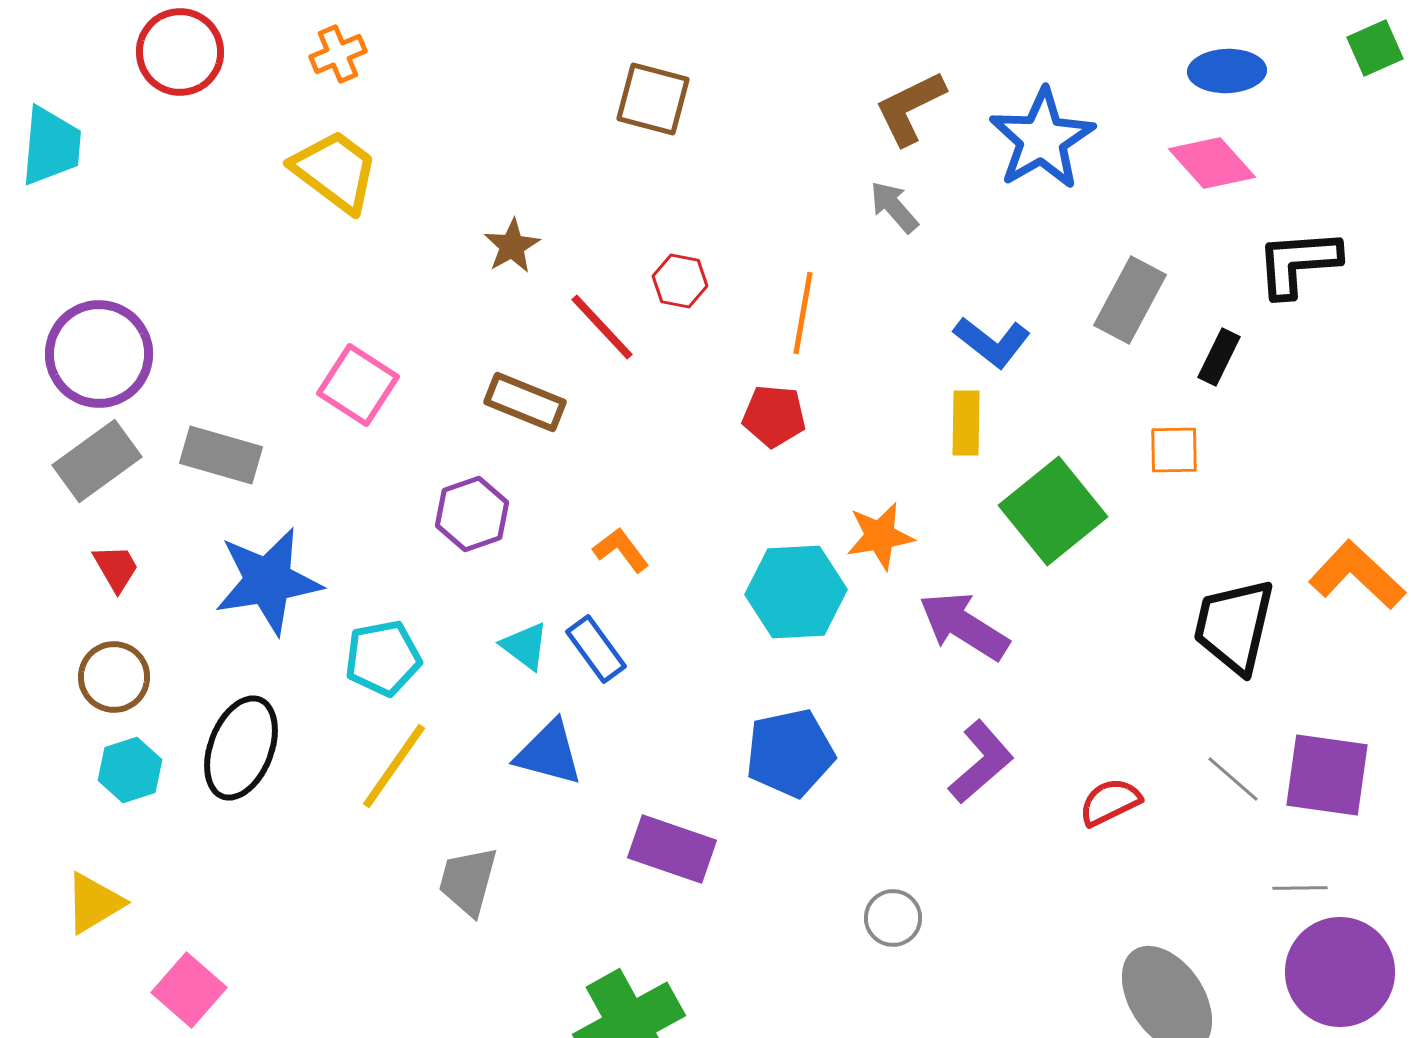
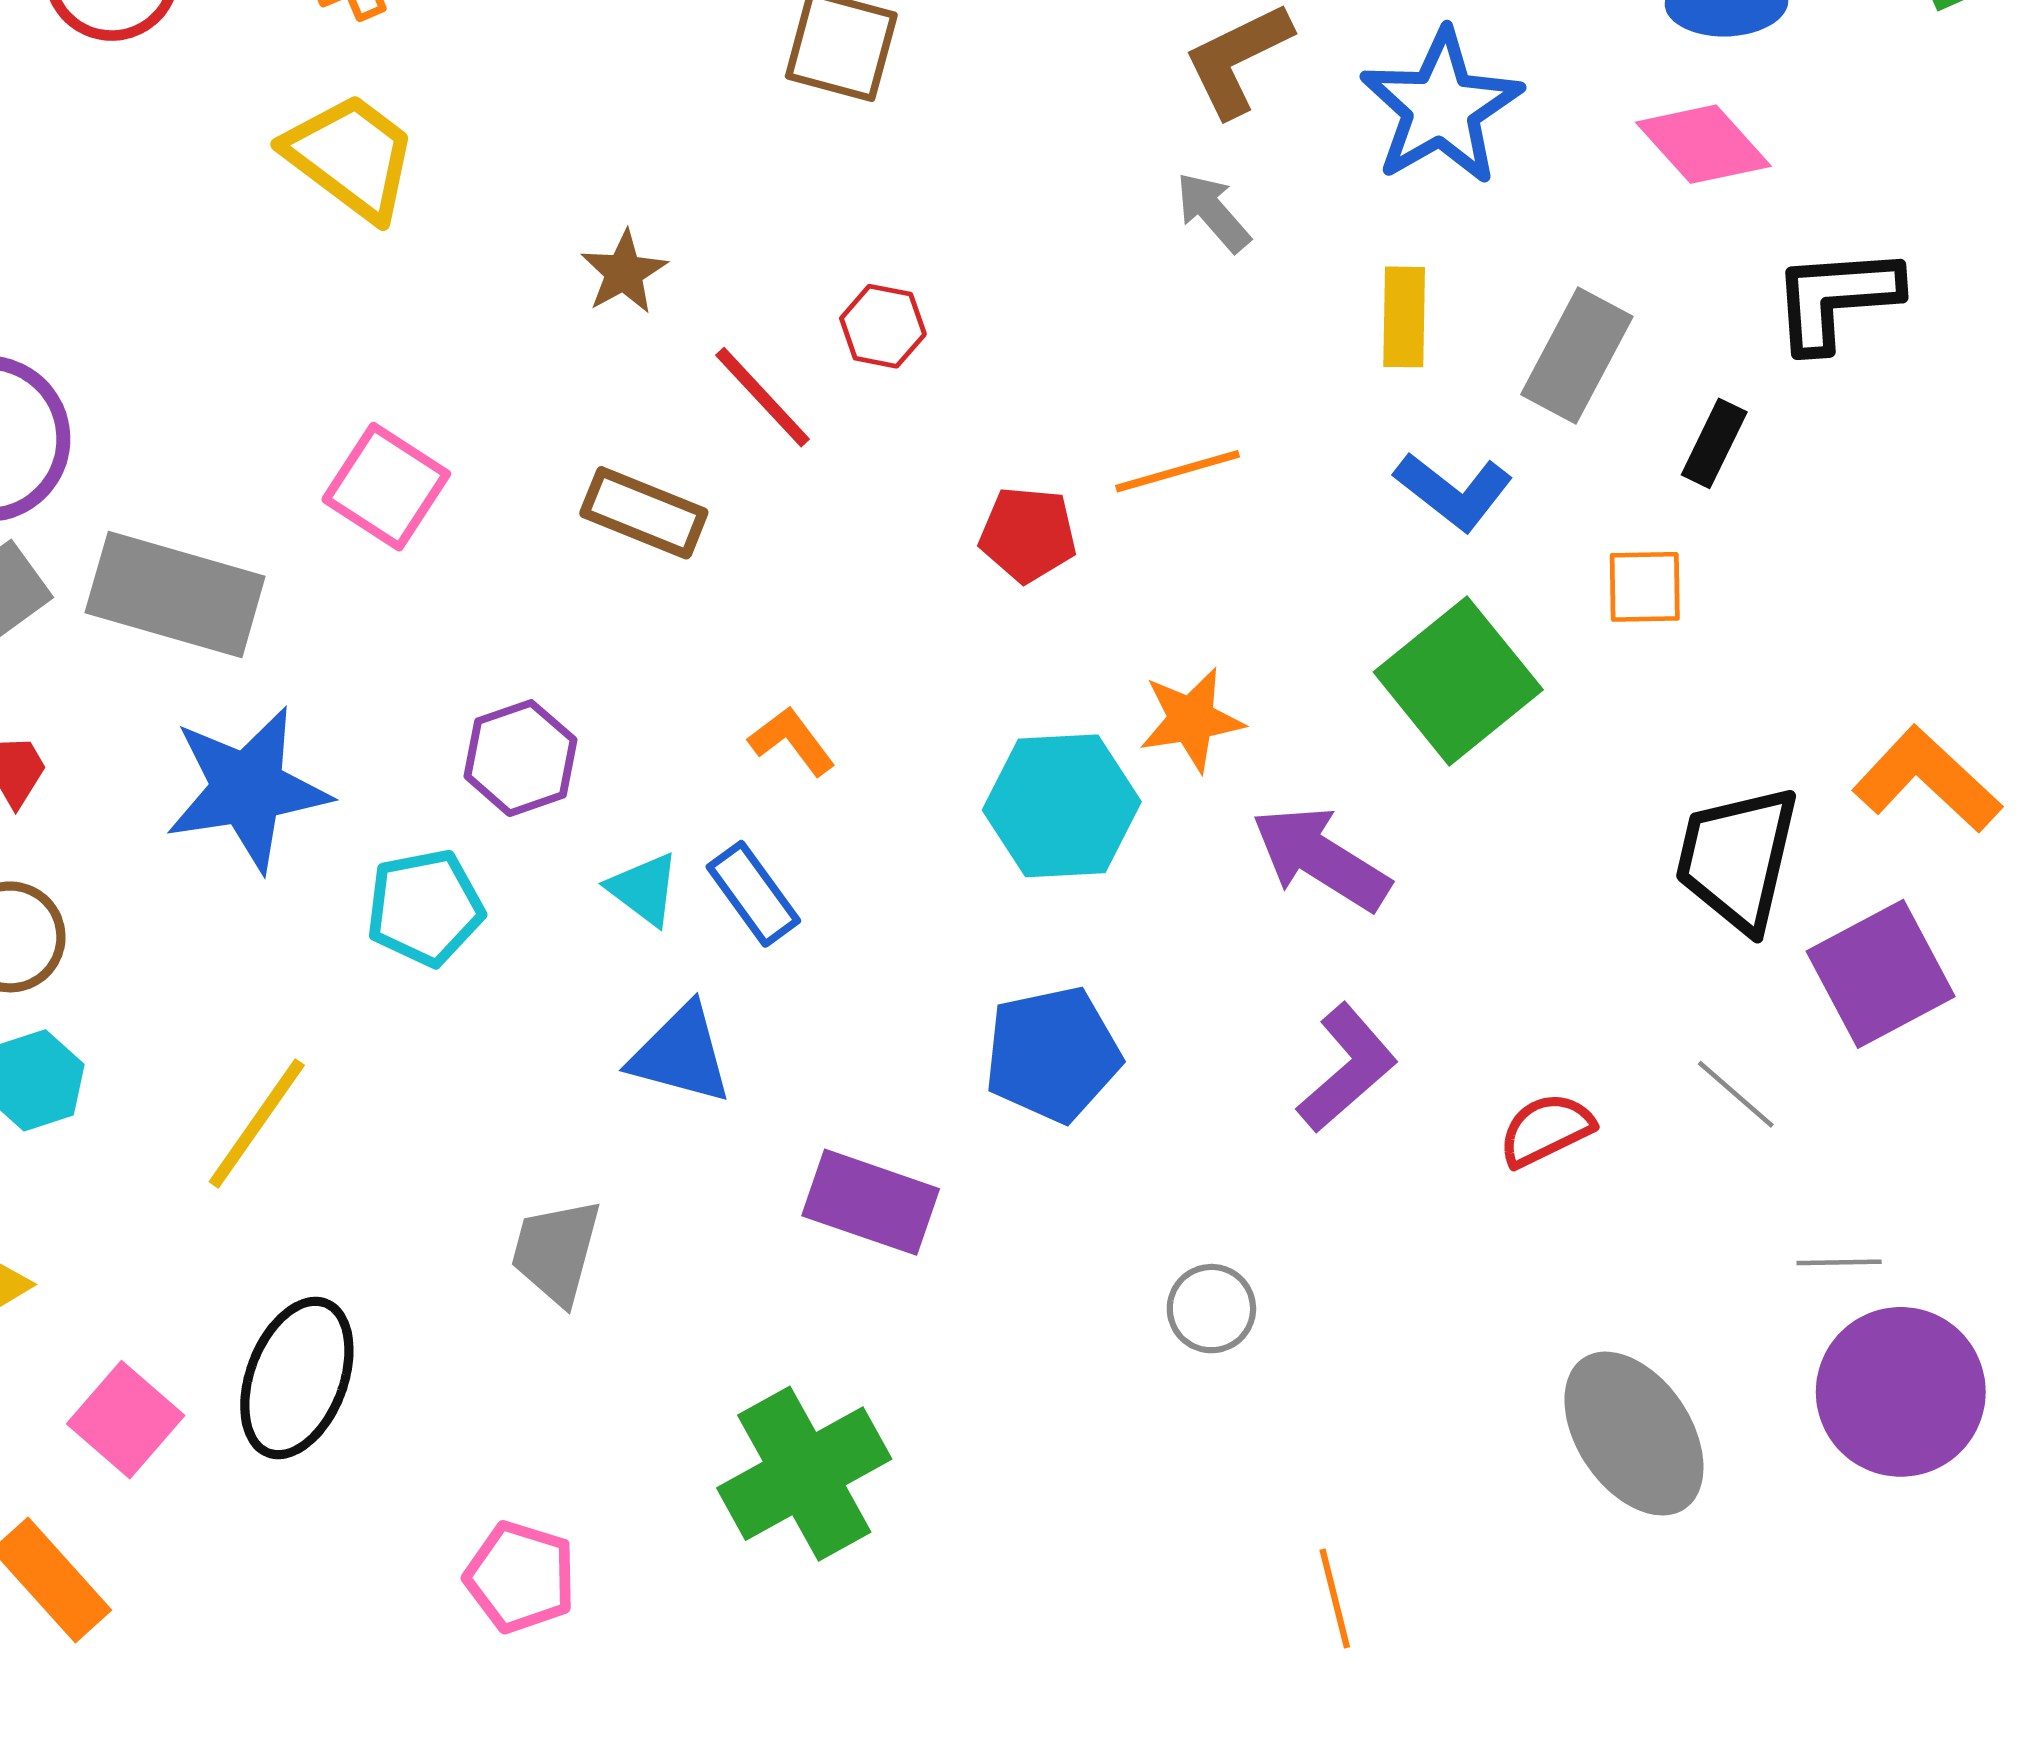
orange line: (803, 313) -> (1177, 471), moved, turned 64
blue L-shape: (992, 342) -> (1454, 491), moved
yellow rectangle: (966, 423) -> (1404, 317), moved
gray rectangle: (221, 455) -> (175, 595), size x1.4
purple hexagon: (472, 514) -> (520, 758), moved
black ellipse: (241, 748) -> (297, 1378), moved
yellow line: (394, 766) -> (257, 1124), moved
purple square: (1327, 775) -> (1881, 974), moved, turned -36

